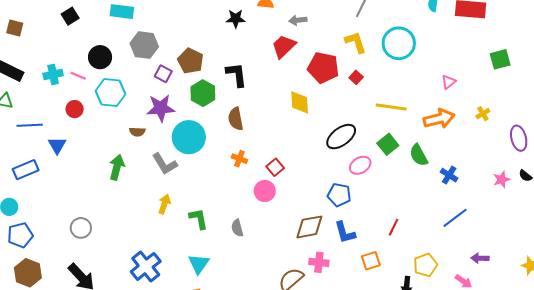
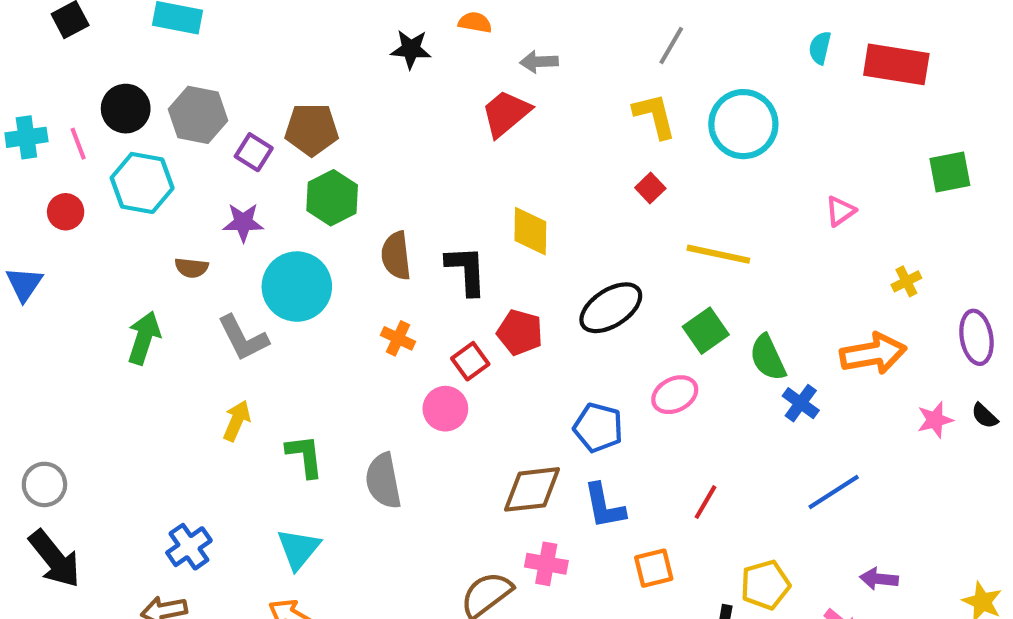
gray hexagon: (144, 45) -> (198, 115), moved
brown pentagon: (190, 61) -> (312, 130), turned -30
red pentagon: (323, 68) -> (520, 332), moved, size x0.7
black L-shape: (237, 75) -> (466, 270), moved
pink line: (78, 76) -> (78, 144), turned 42
purple star: (161, 108) -> (243, 222), size x0.7
orange arrow: (439, 119) -> (873, 354), moved
pink ellipse: (360, 165) -> (675, 395), moved
blue cross: (449, 175) -> (801, 403), moved
gray circle: (81, 228) -> (44, 484), moved
gray semicircle: (237, 228) -> (383, 481), size x1.5
blue cross: (146, 266) -> (189, 547), size x0.7

